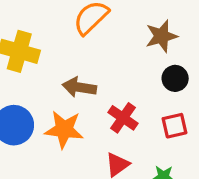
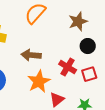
red cross: (123, 118) -> (68, 67), moved
orange star: (64, 129) -> (39, 81), moved, turned -30

